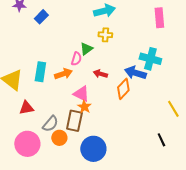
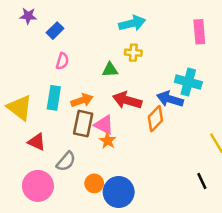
green triangle: (86, 49) -> (110, 70), turned 32
pink semicircle: (76, 59) -> (62, 61), moved
red arrow: (100, 74) -> (127, 100), size x1.6
red triangle: (26, 108) -> (37, 142), turned 35
brown rectangle: (74, 121) -> (83, 124), moved
orange circle: (59, 138) -> (94, 183), moved

